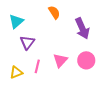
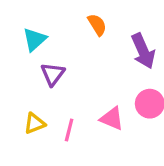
pink triangle: (60, 60) -> (112, 118), moved, turned -49
pink line: (37, 66) -> (69, 130), moved

